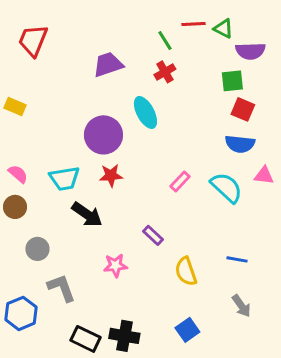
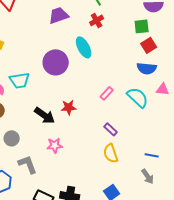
red square: (243, 109) -> (149, 45), turned 35
red star: (111, 175) -> (69, 107), moved
cyan trapezoid: (64, 178) -> (20, 80), moved
purple rectangle: (153, 235) -> (111, 129), moved
blue line: (237, 259) -> (152, 155), moved
pink star: (115, 265) -> (55, 145), moved

